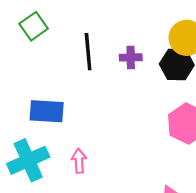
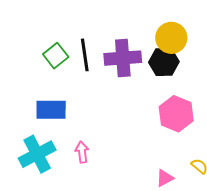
green square: (34, 26) -> (56, 56), moved
purple cross: (131, 57) -> (123, 58), size x1.8

